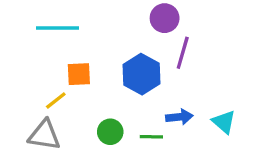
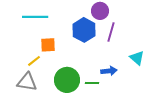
blue hexagon: (142, 74) -> (84, 30), moved
cyan triangle: (224, 122) -> (137, 58), moved
green circle: (110, 132) -> (67, 80), size x1.6

